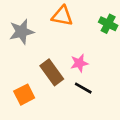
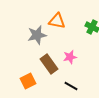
gray star: (22, 32) -> (37, 35), moved
black line: (83, 88) -> (71, 86), moved

